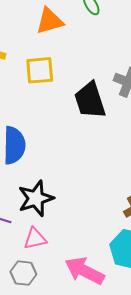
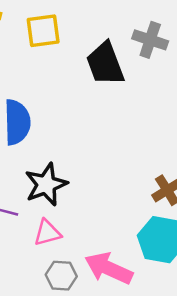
gray hexagon: (23, 273) -> (61, 276), moved

